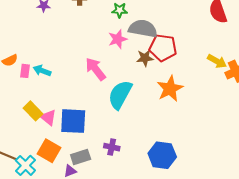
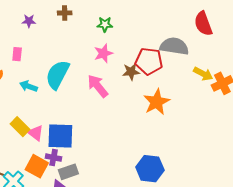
gray semicircle: (143, 29) -> (174, 46), moved
pink arrow: (96, 69) -> (98, 86), moved
pink rectangle: (25, 71) -> (17, 54), moved
cyan semicircle: (120, 95) -> (57, 75), moved
purple cross: (112, 147) -> (54, 158), moved

